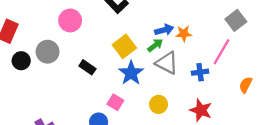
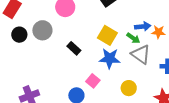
green arrow: (155, 45) -> (133, 38), turned 64
yellow square: (124, 46) -> (107, 35), turned -30
blue star: (131, 73) -> (110, 58), turned 30

